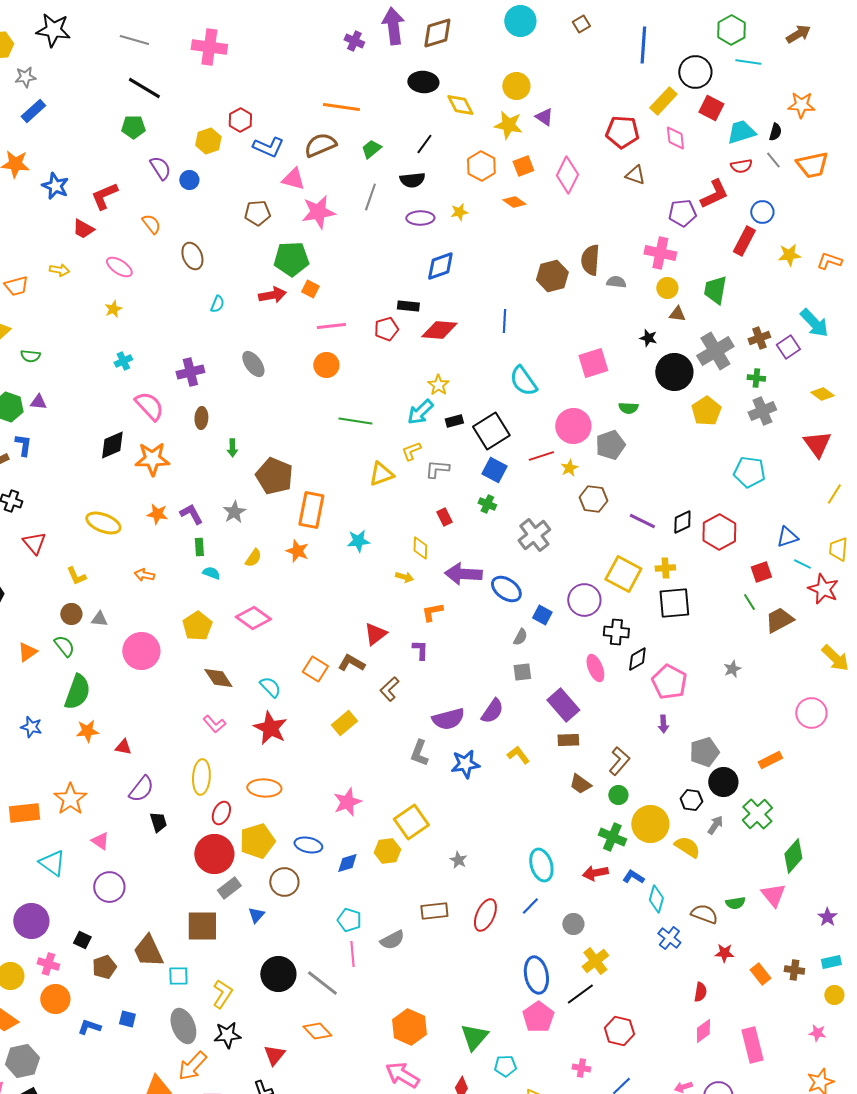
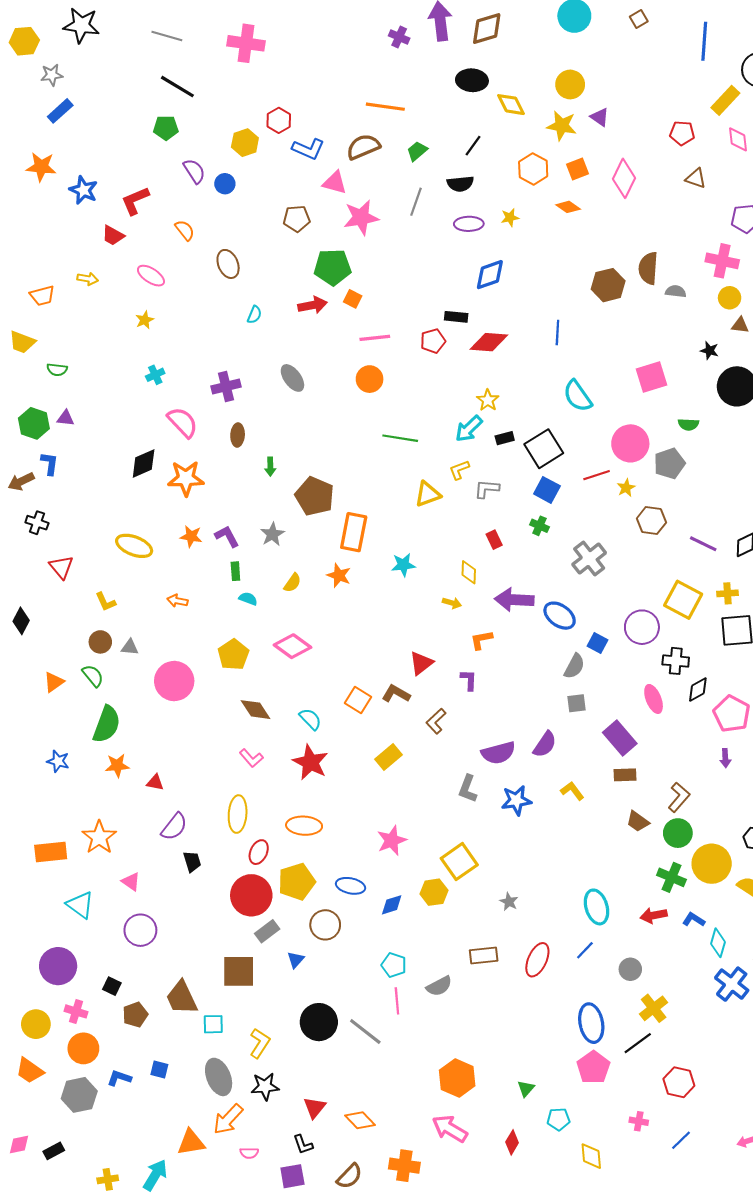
red pentagon: (622, 132) -> (682, 133), size x0.7
gray semicircle: (520, 637) -> (574, 666), size x1.4
green circle: (618, 795) -> (678, 833), size x1.4
blue cross: (669, 938) -> (732, 984), size x1.4
orange diamond: (317, 1031) -> (360, 1120), moved
green triangle: (474, 1037) -> (526, 1089), size x0.6
gray hexagon: (22, 1061) -> (79, 1095), moved

